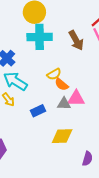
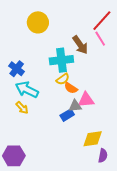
cyan cross: (40, 37) -> (61, 60), moved
blue rectangle: (38, 111) -> (67, 115), moved
yellow diamond: (62, 136) -> (93, 139), moved

